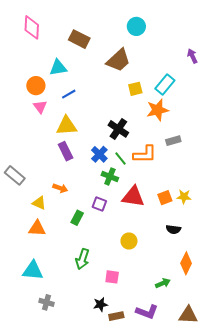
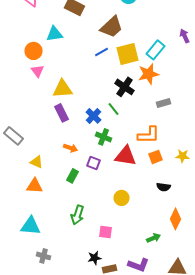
purple arrow: (192, 56) -> (184, 36), moved
yellow square: (135, 89) -> (128, 54), size x1.6
blue line: (69, 94) -> (102, 52), moved
black cross: (118, 129) -> (124, 87), moved
orange L-shape: (145, 154) -> (148, 135), moved
green line: (120, 159) -> (114, 109), moved
orange arrow: (60, 188) -> (70, 148), moved
yellow star: (184, 197) -> (182, 156), moved

